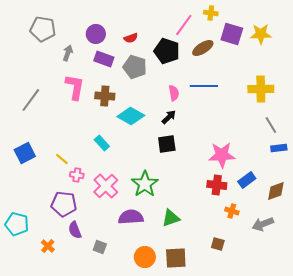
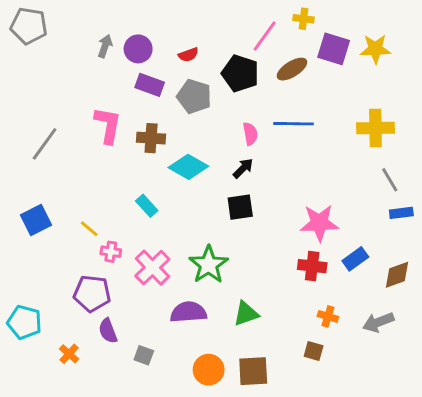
gray pentagon: (43, 29) -> (29, 26), moved
gray arrow: (68, 53) -> (105, 46), moved
orange cross: (232, 211) -> (328, 316), moved

